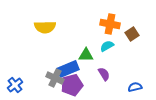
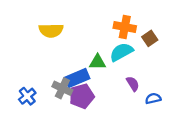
cyan semicircle: (107, 46) -> (121, 52), size x1.5
purple semicircle: (104, 74) -> (133, 84), moved
blue cross: (15, 85) -> (27, 96), moved

